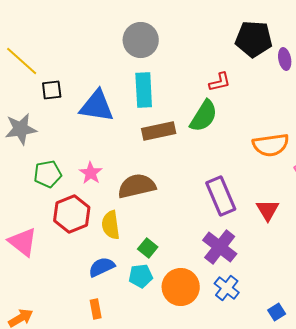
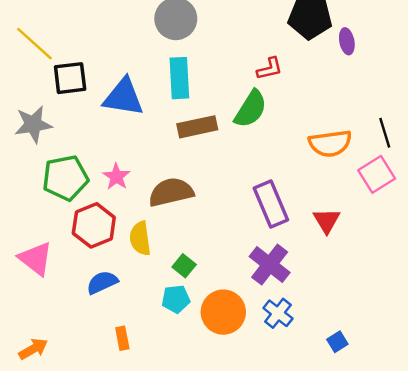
black square: (52, 90) -> (70, 78), size x1.4
green pentagon: (48, 174) -> (65, 178), size x1.4
blue semicircle: (102, 267) -> (102, 282), moved

